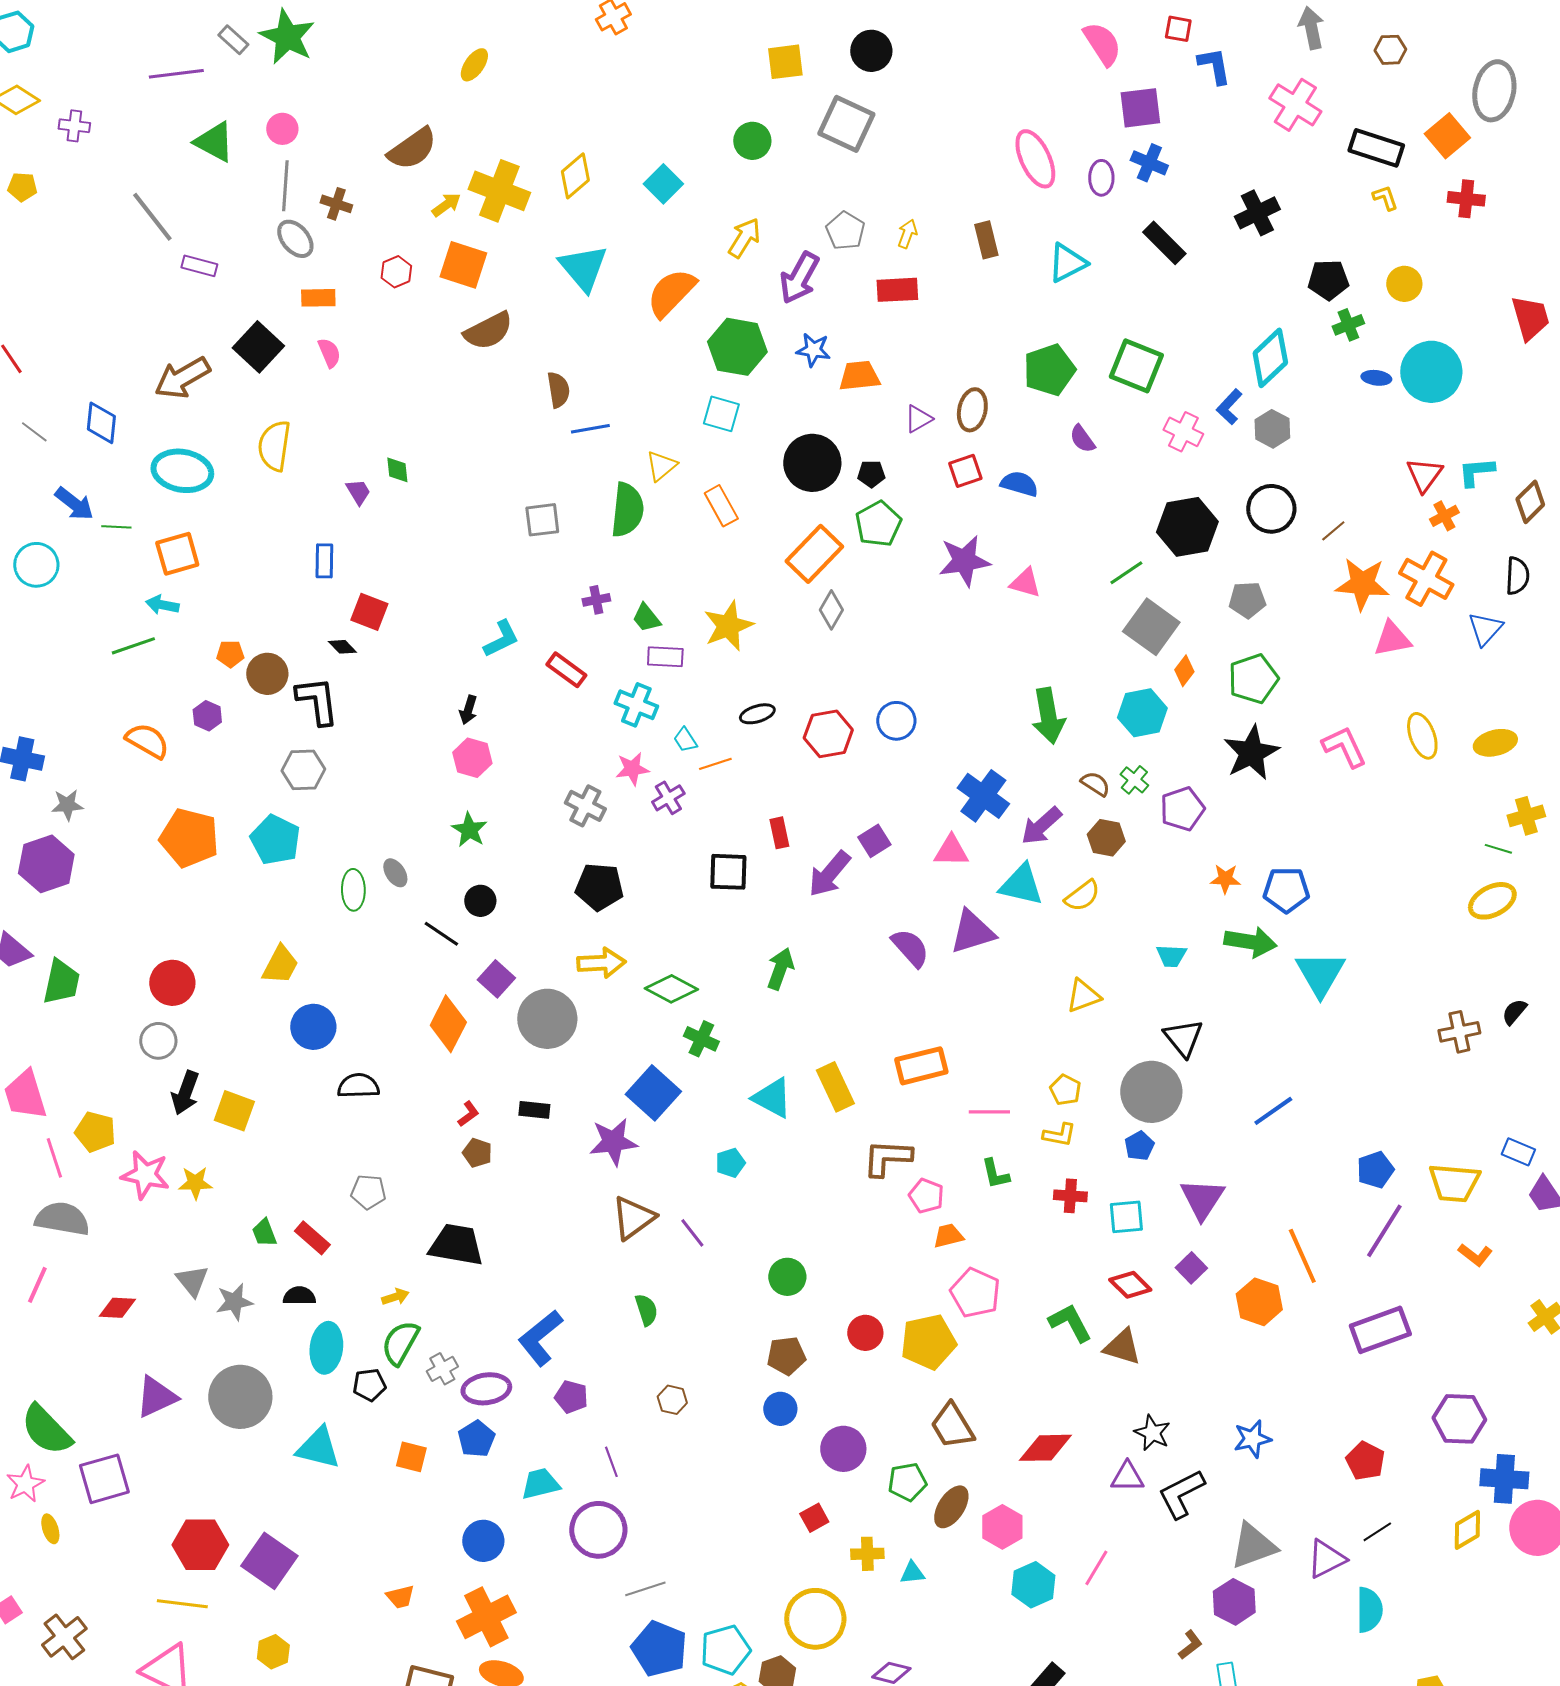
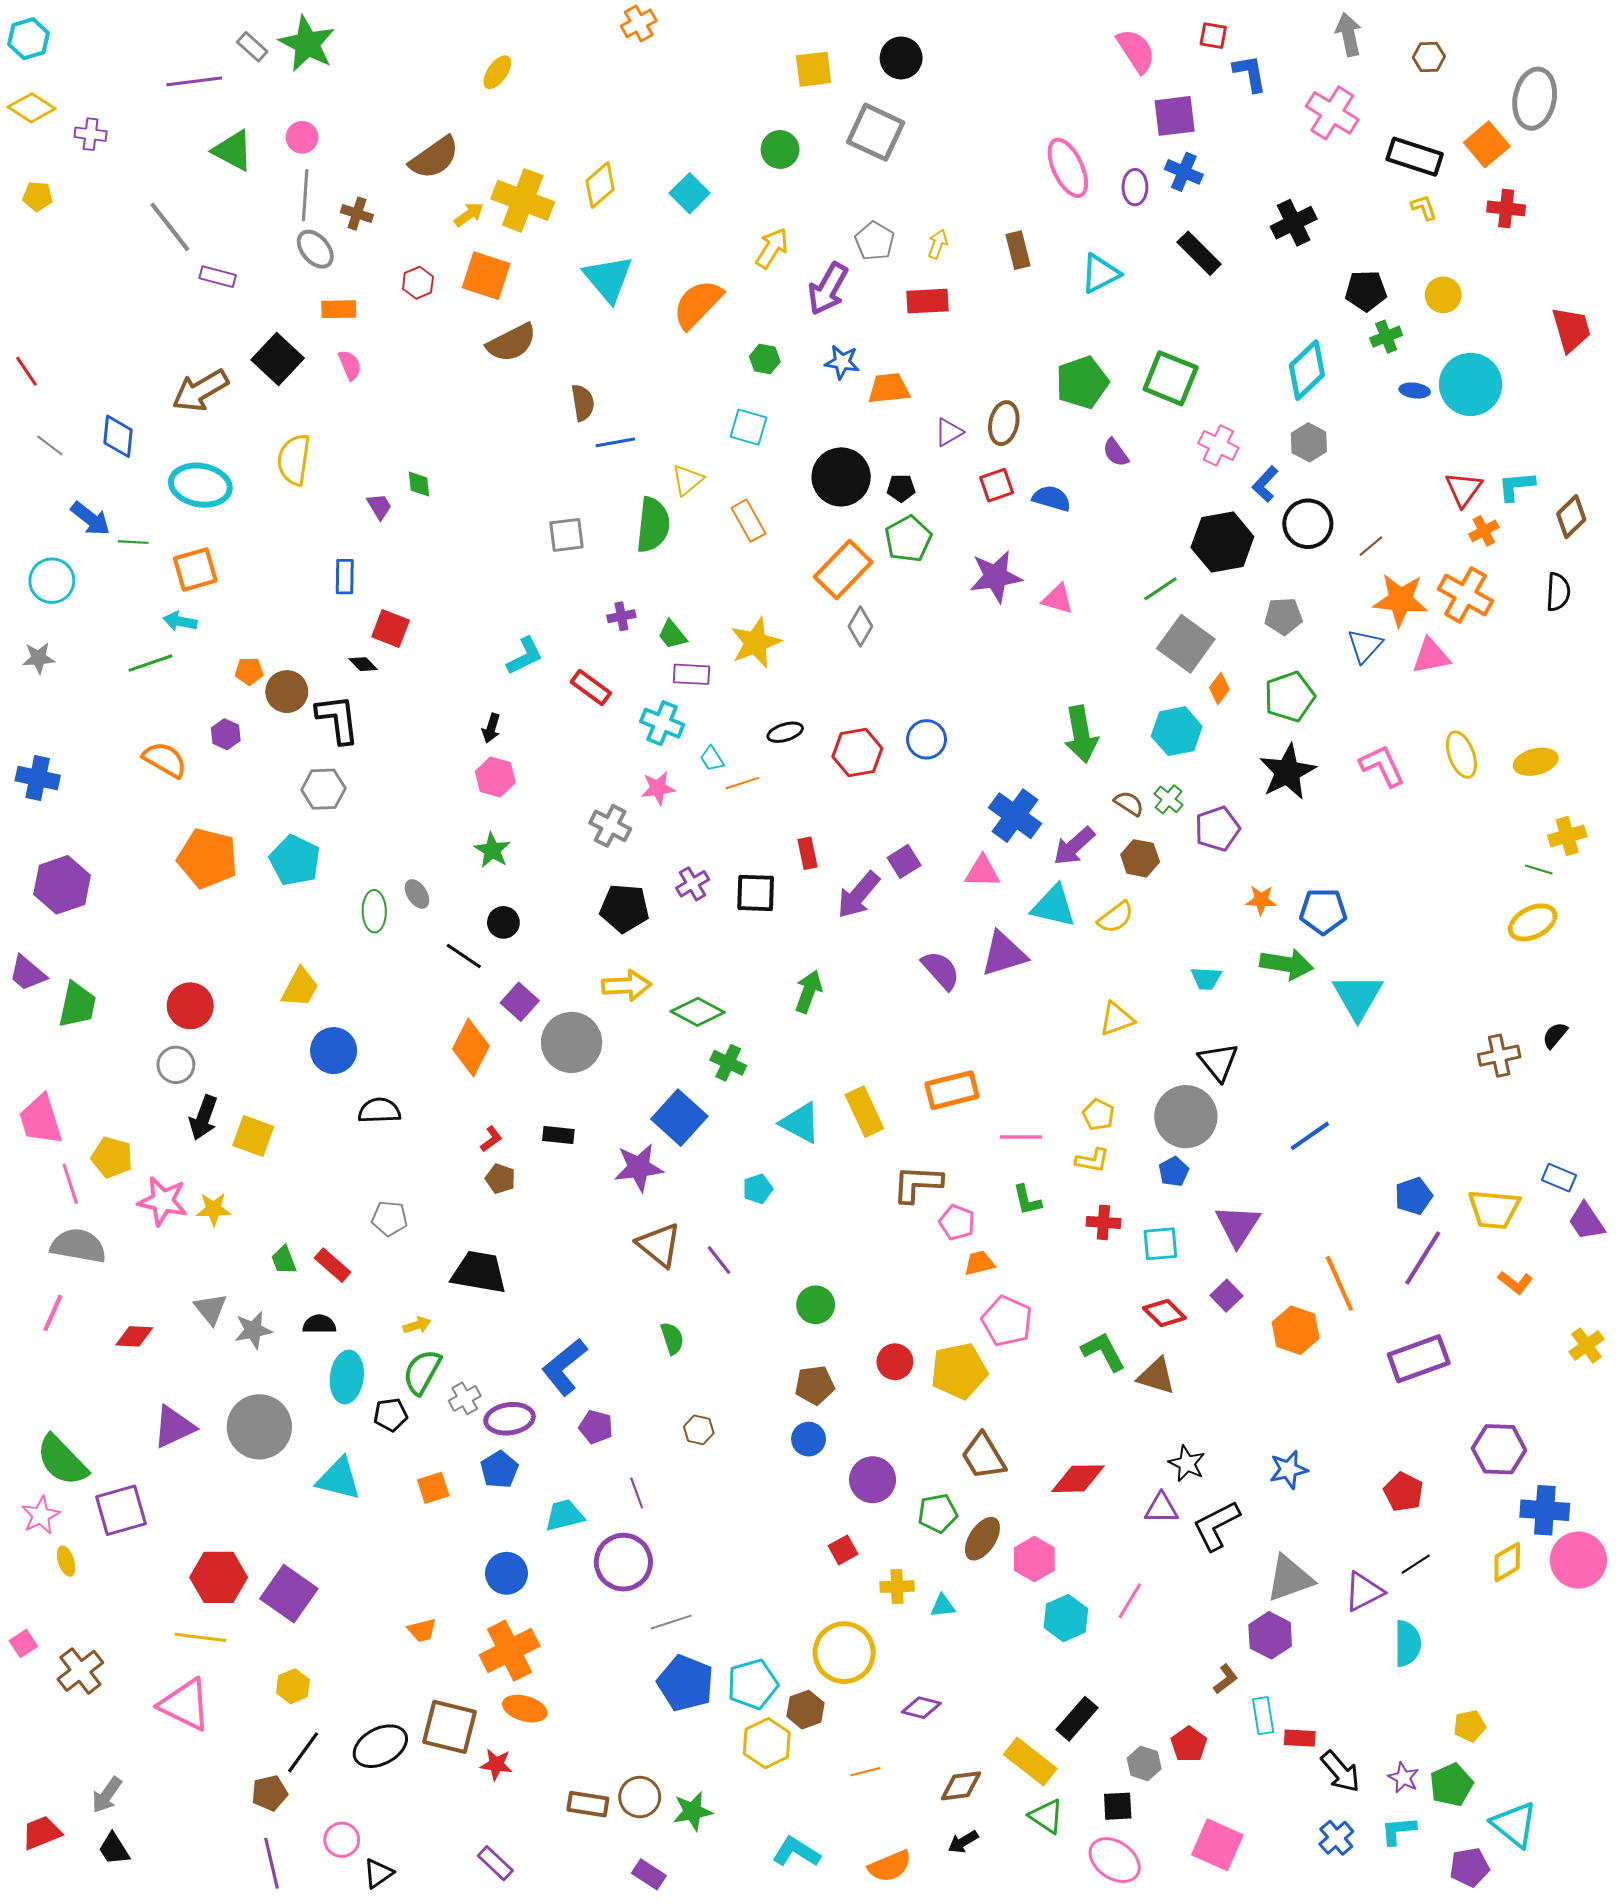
green hexagon: (737, 347) -> (765, 359), size x0.5
blue L-shape: (1229, 407) -> (1265, 484), moved
blue triangle: (1485, 629) -> (1365, 646), moved
purple cross: (668, 798) -> (693, 884), moved
gray star: (67, 805) -> (39, 658), moved
brown triangle: (633, 1218) -> (659, 1245), turned -45
orange square: (411, 1457) -> (433, 1488), turned -32

